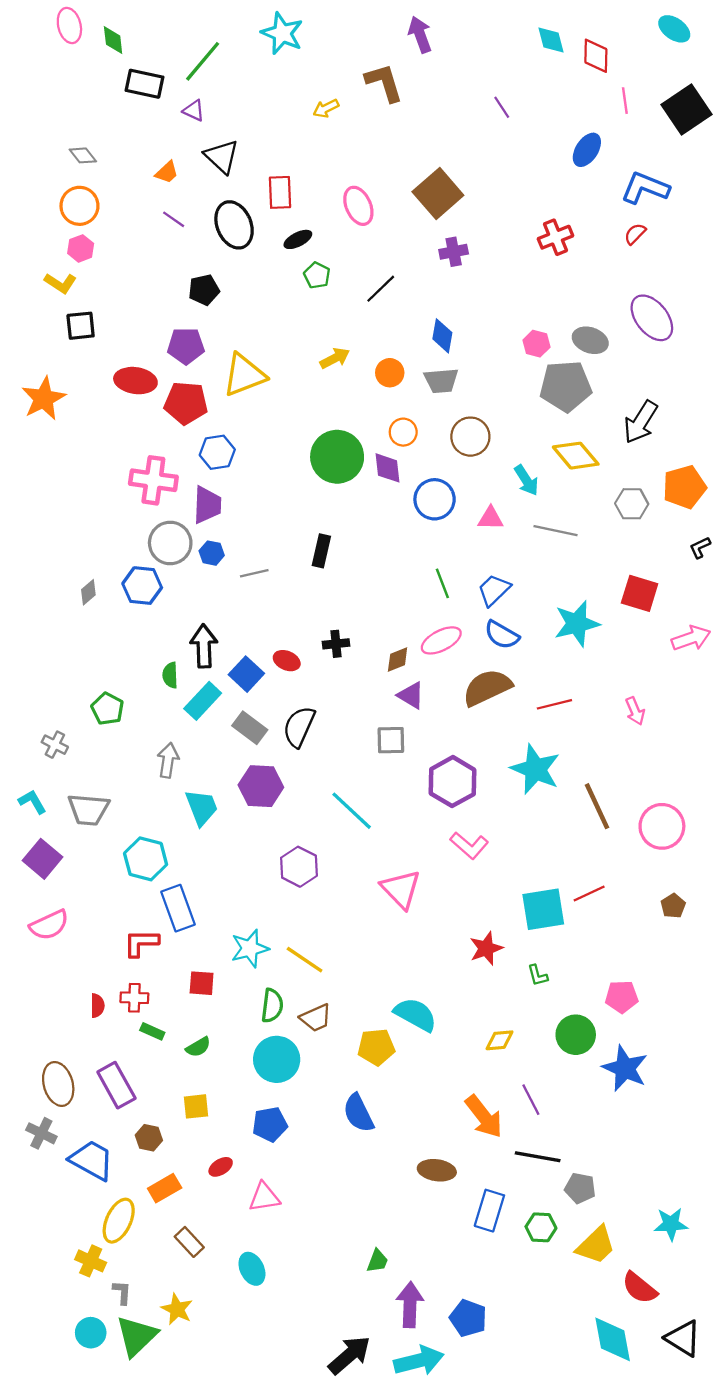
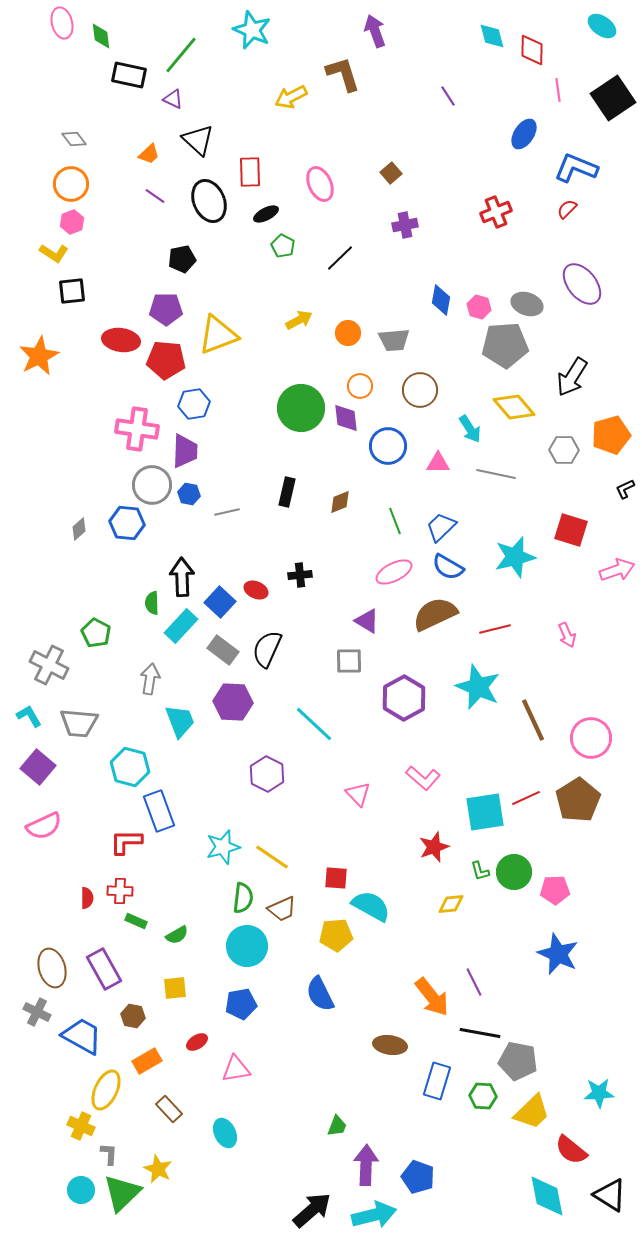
yellow arrow: (326, 108) -> (291, 97), size x1.4
brown square: (438, 194) -> (391, 173), size x0.5
blue diamond: (442, 336) -> (441, 300), moved
brown diamond: (398, 659) -> (340, 502), moved
gray cross: (55, 745) -> (49, 665), size x1.6
pink L-shape: (469, 845) -> (423, 778), moved
pink triangle: (401, 889) -> (358, 794), size x0.7
brown pentagon: (673, 906) -> (578, 800), moved, size x2.0
red square: (202, 983) -> (336, 878), moved
green circle: (576, 1035) -> (514, 872), moved
yellow diamond: (500, 1040) -> (451, 904), moved
gray pentagon: (580, 1188) -> (518, 1061), size x1.4

